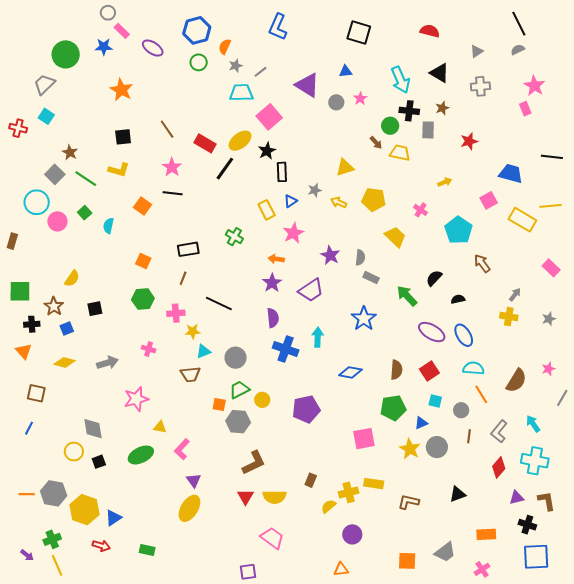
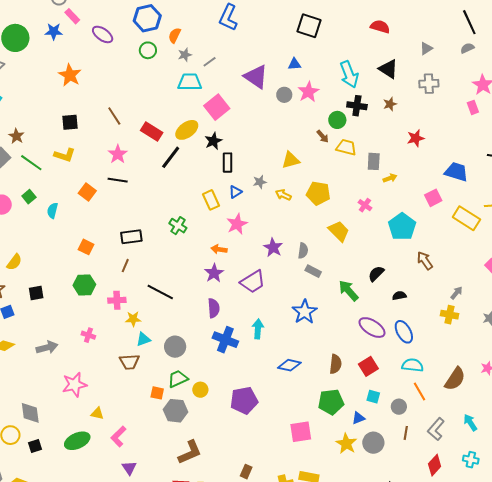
pink star: (360, 99) -> (308, 92), size x1.5
gray rectangle: (428, 130) -> (374, 161), moved
cyan cross: (535, 461) -> (471, 460), size x0.6

